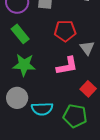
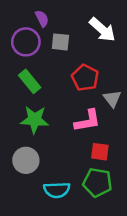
red pentagon: (65, 31) -> (85, 78), turned 30
red square: (88, 89) -> (100, 152), moved, turned -35
cyan semicircle: (42, 109) -> (57, 190), moved

